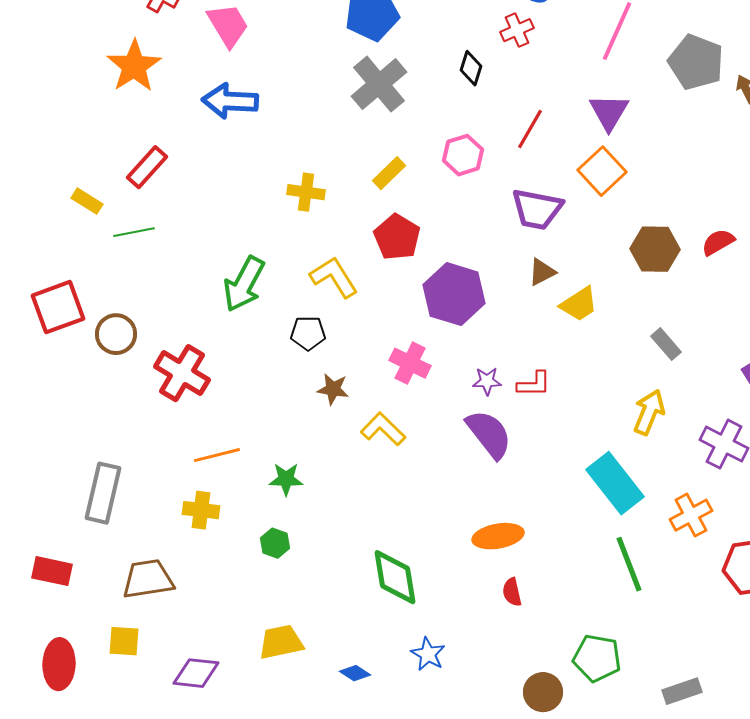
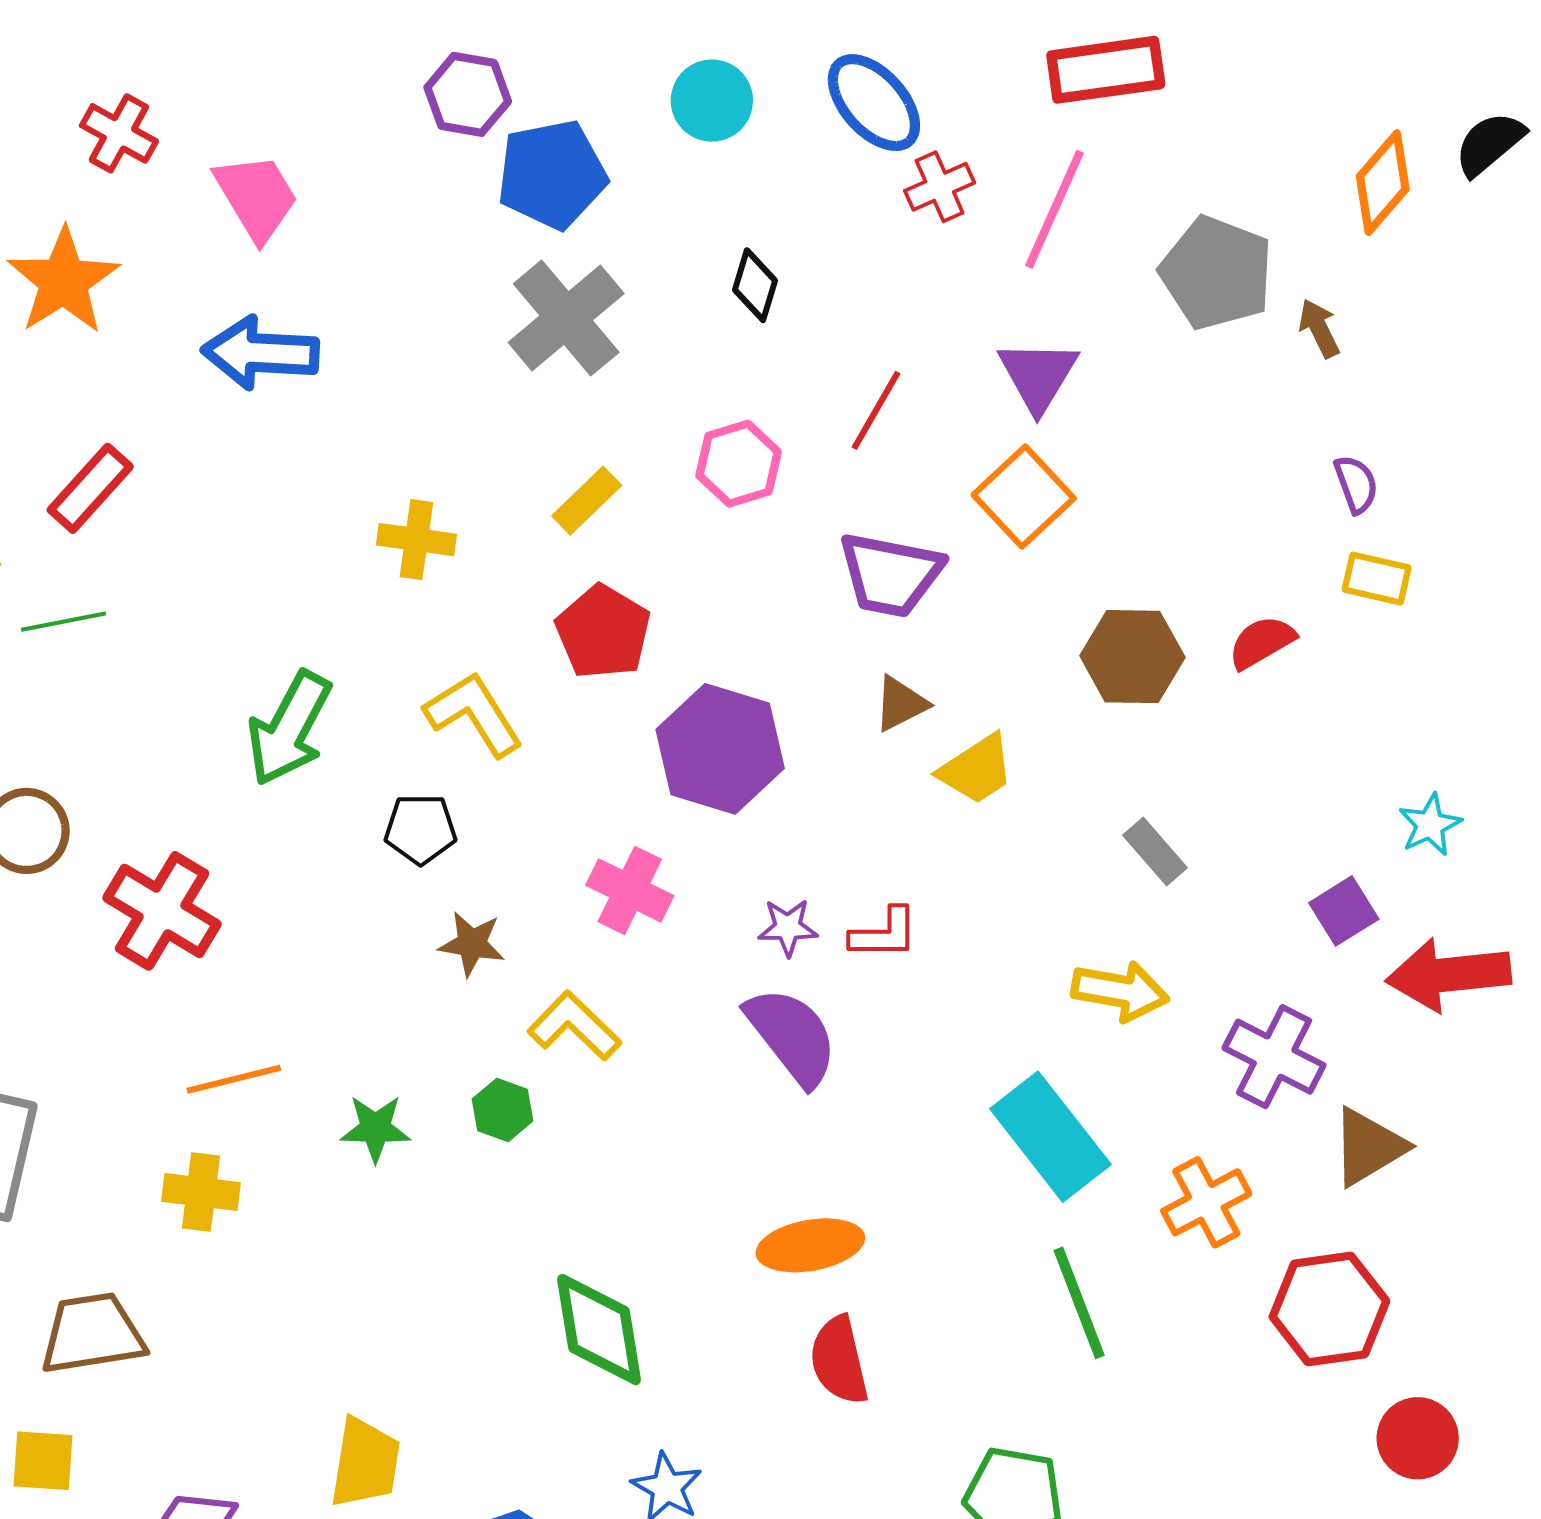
red cross: (517, 30) -> (940, 187), moved
yellow arrow: (649, 412) -> (1120, 991), turned 78
green hexagon: (275, 543) -> (503, 1110), moved
red semicircle: (512, 592) -> (839, 1360), size x1.5
yellow trapezoid: (281, 642) -> (365, 1463), turned 111

